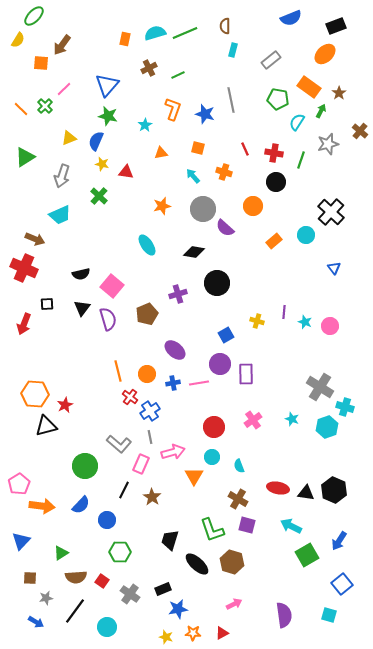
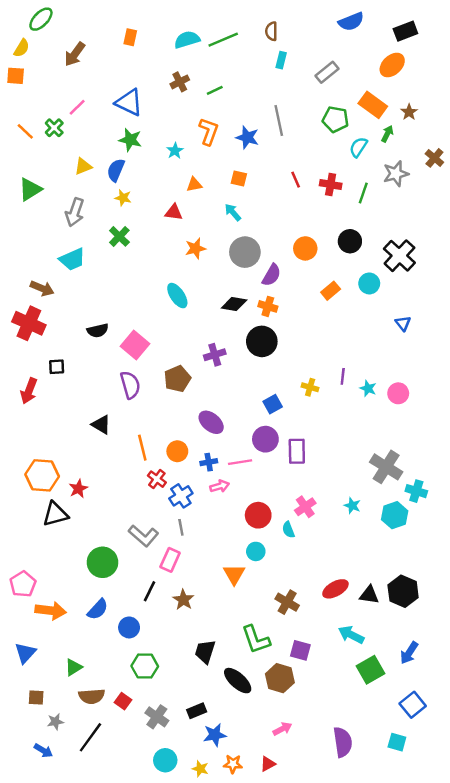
orange rectangle: (125, 39) -> (130, 37), moved
orange square: (41, 63) -> (16, 76), moved
blue triangle: (107, 85) -> (129, 102), turned -45
red triangle: (126, 172) -> (174, 212), moved
orange cross: (224, 172) -> (268, 306), moved
black circle: (276, 182) -> (350, 241), moved
purple semicircle: (225, 228) -> (271, 275), turned -102
black triangle: (82, 308) -> (101, 425), moved, turned -36
pink arrow: (173, 452) -> (220, 486), moved, size x0.7
cyan semicircle: (239, 466) -> (288, 530), moved
red ellipse: (278, 488) -> (335, 589), turned -40
purple square: (247, 525) -> (300, 650), moved
cyan circle: (107, 627) -> (165, 760), moved

